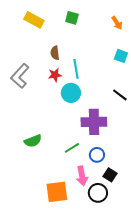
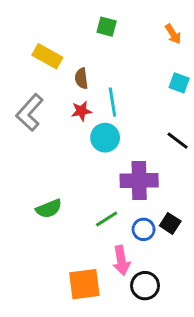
yellow rectangle: (34, 20) -> (47, 56), moved
black square: (110, 175) -> (170, 223), moved

